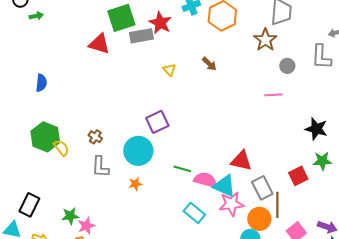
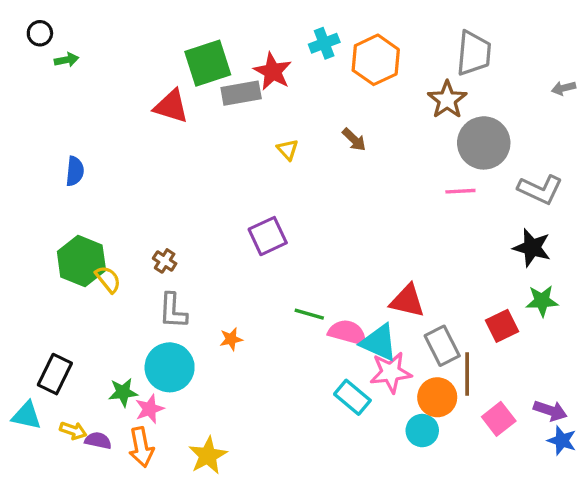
gray L-shape: (321, 57) -> (540, 189), moved, turned -68
gray circle: (287, 66) -> (484, 143), size x2.0
cyan circle: (138, 151) -> (170, 367), moved
cyan rectangle: (194, 213) -> (352, 397), moved

